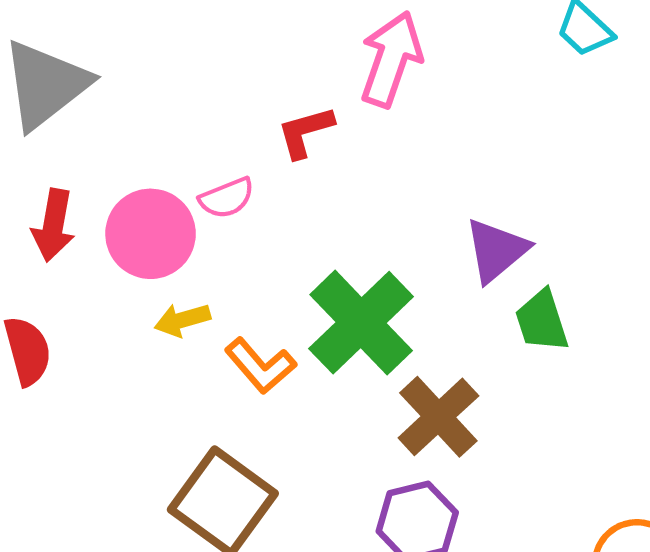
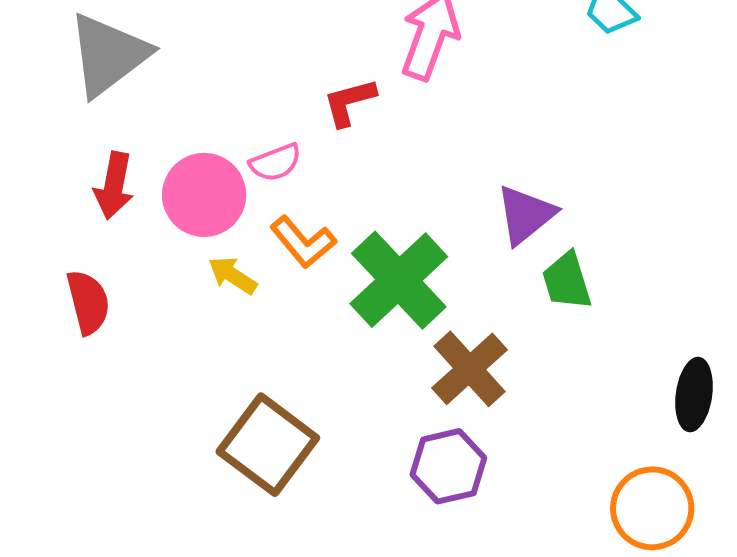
yellow arrow: (182, 320) -> (233, 275), turned 48
orange L-shape: (260, 366) -> (303, 242), moved

